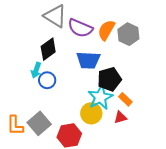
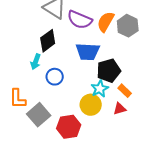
blue circle: (47, 80) -> (55, 77), moved
cyan star: (100, 97) -> (100, 89), size x0.7
orange L-shape: (15, 125) -> (18, 99), moved

